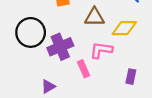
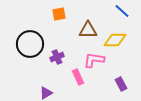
purple cross: (60, 47) -> (57, 57), size x0.6
purple rectangle: (131, 77) -> (121, 84), turned -40

